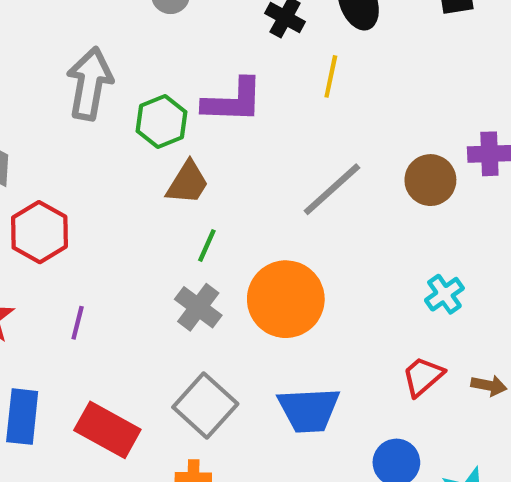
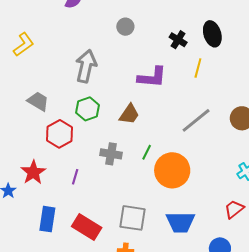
green hexagon: (161, 121) -> (88, 109), moved
green line: (207, 245) -> (147, 152), moved
gray cross: (198, 307) -> (111, 154), moved, turned -30
gray square: (205, 405) -> (133, 218), turned -36

